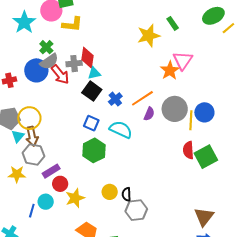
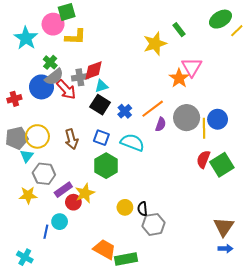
red diamond: (88, 58) -> (93, 70), turned 65
brown arrow: (32, 136) -> (71, 139), moved
red semicircle: (188, 150) -> (203, 159), turned 30
yellow star: (75, 198) -> (85, 193), moved

